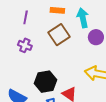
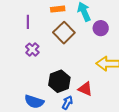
purple cross: (25, 45) -> (32, 50), turned 32

